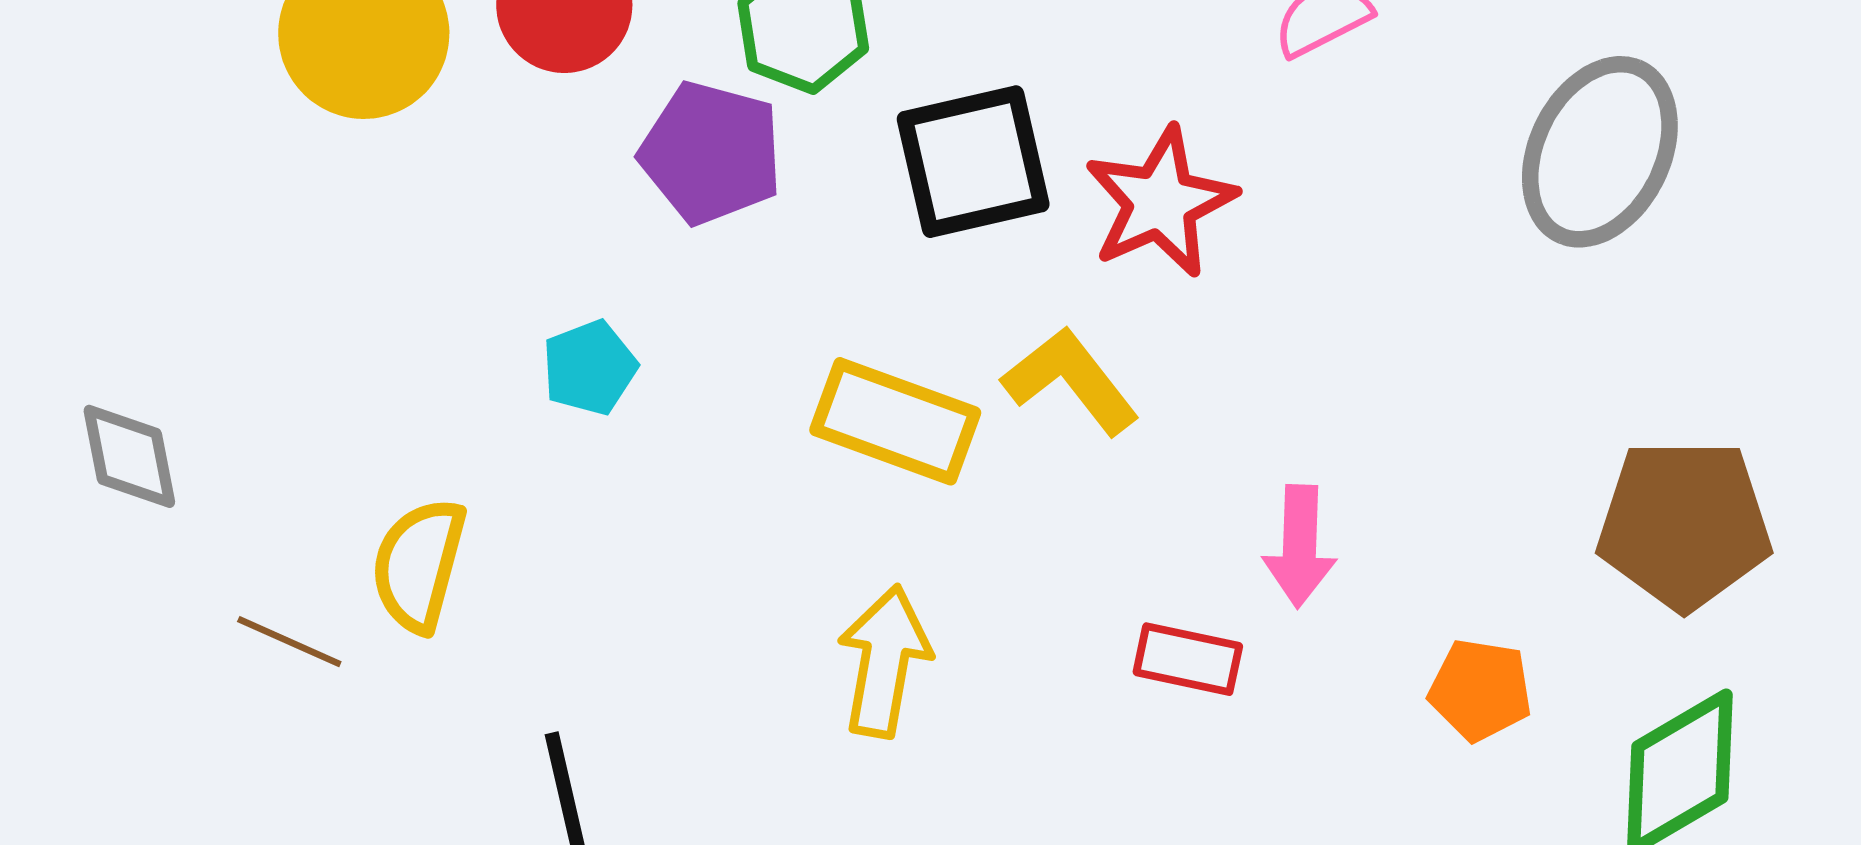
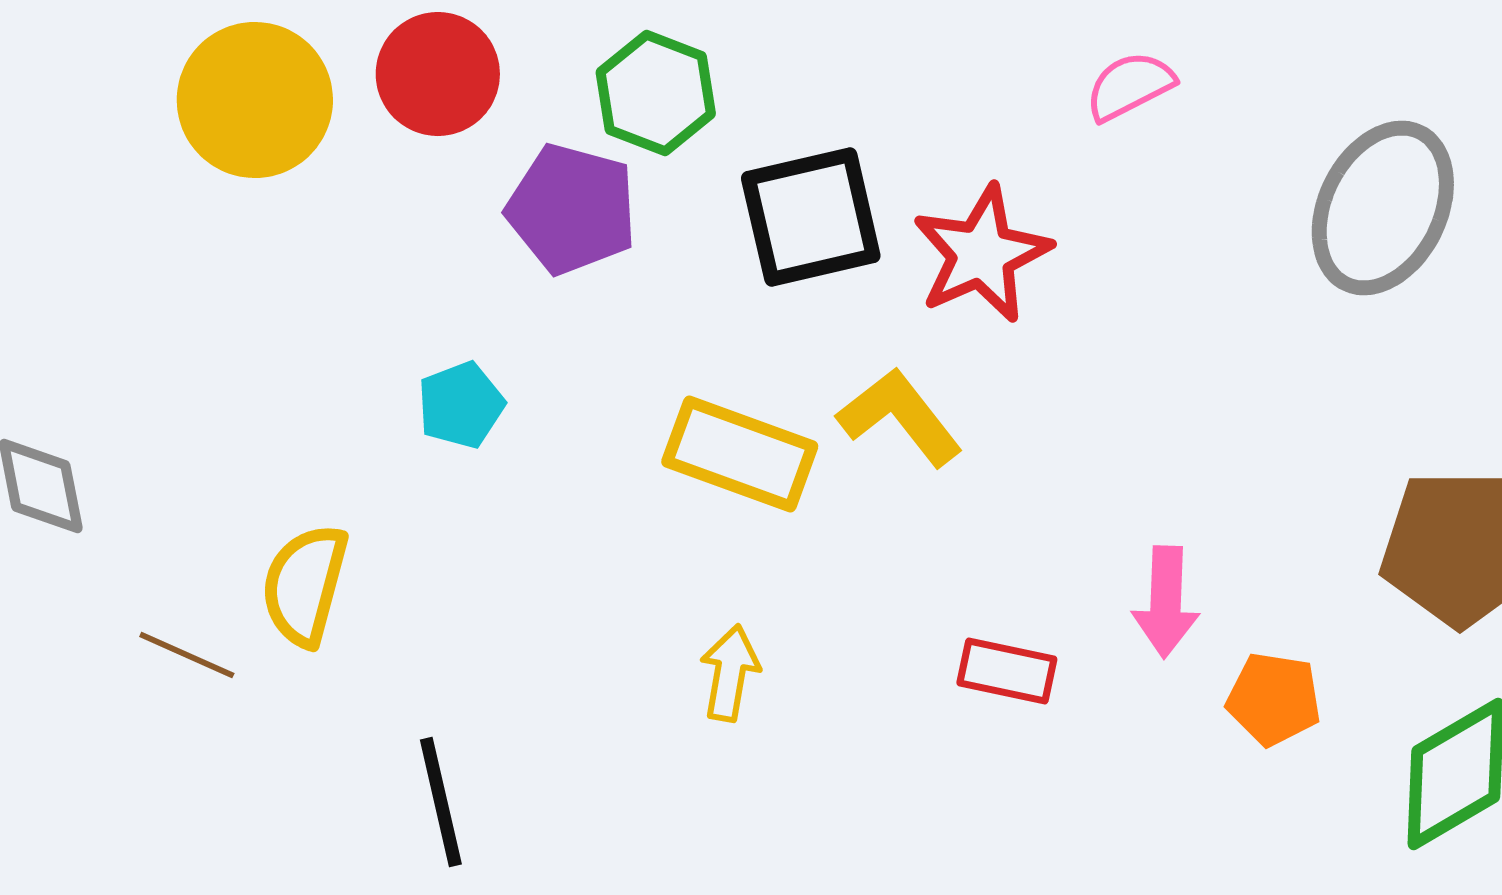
pink arrow: (1300, 546) -> (1166, 602), moved
yellow arrow: (884, 661) -> (730, 673), size x0.7

